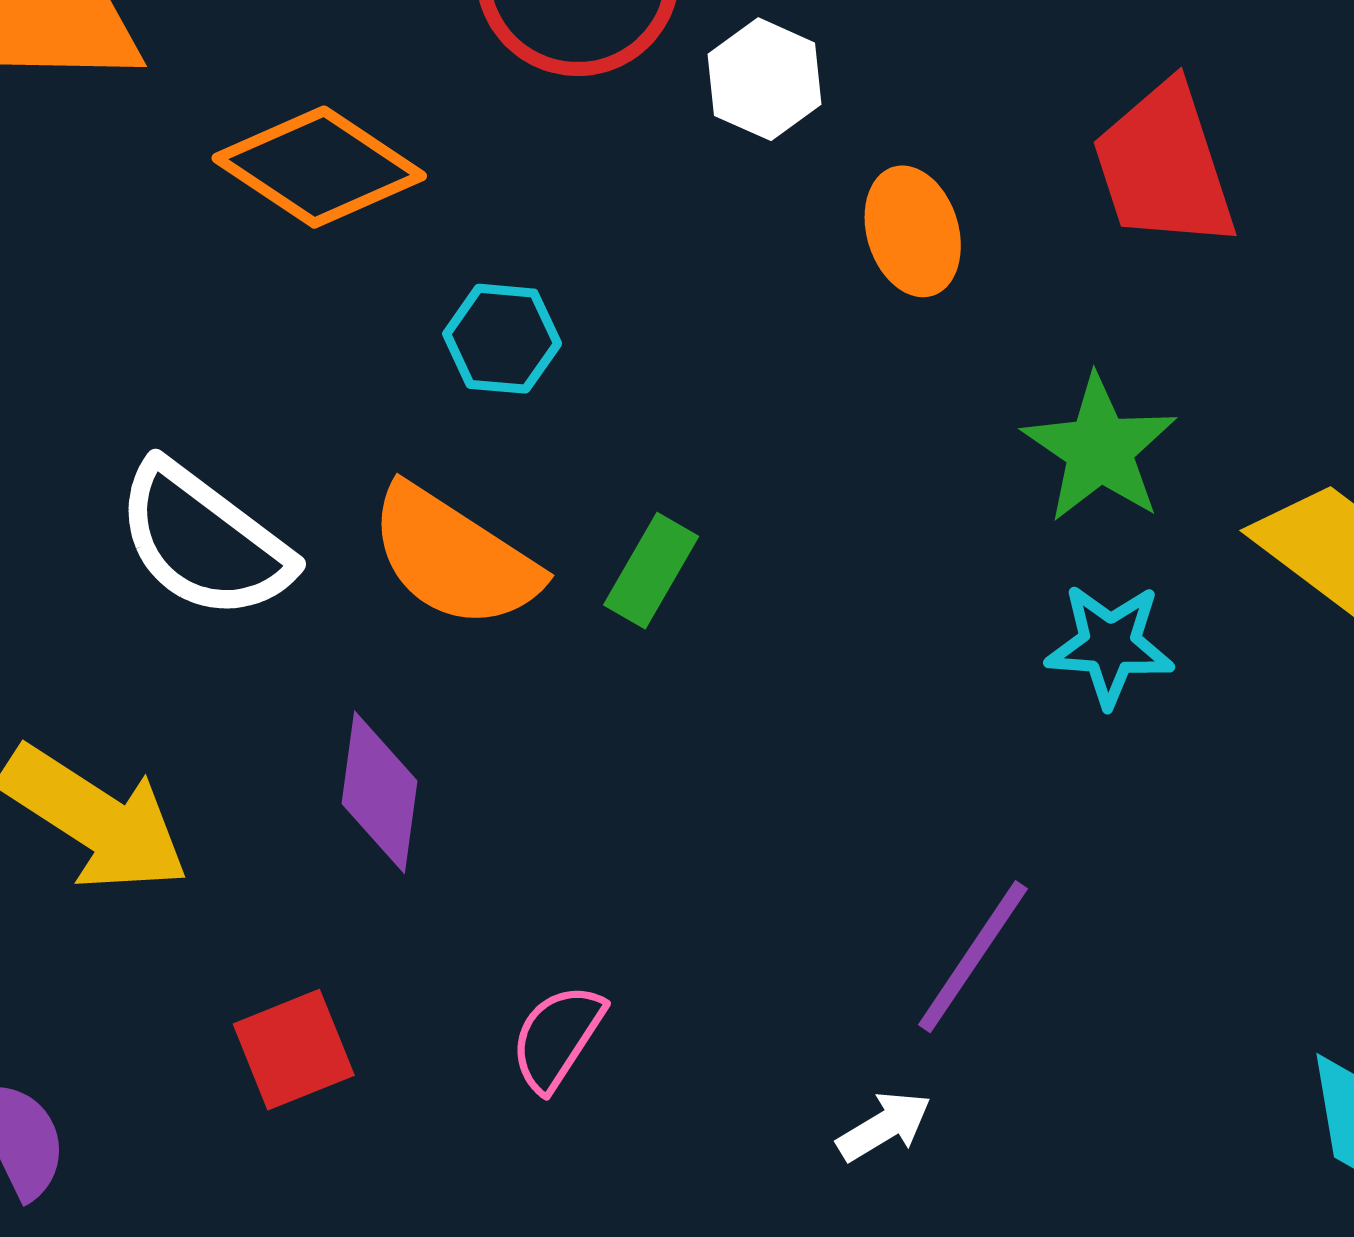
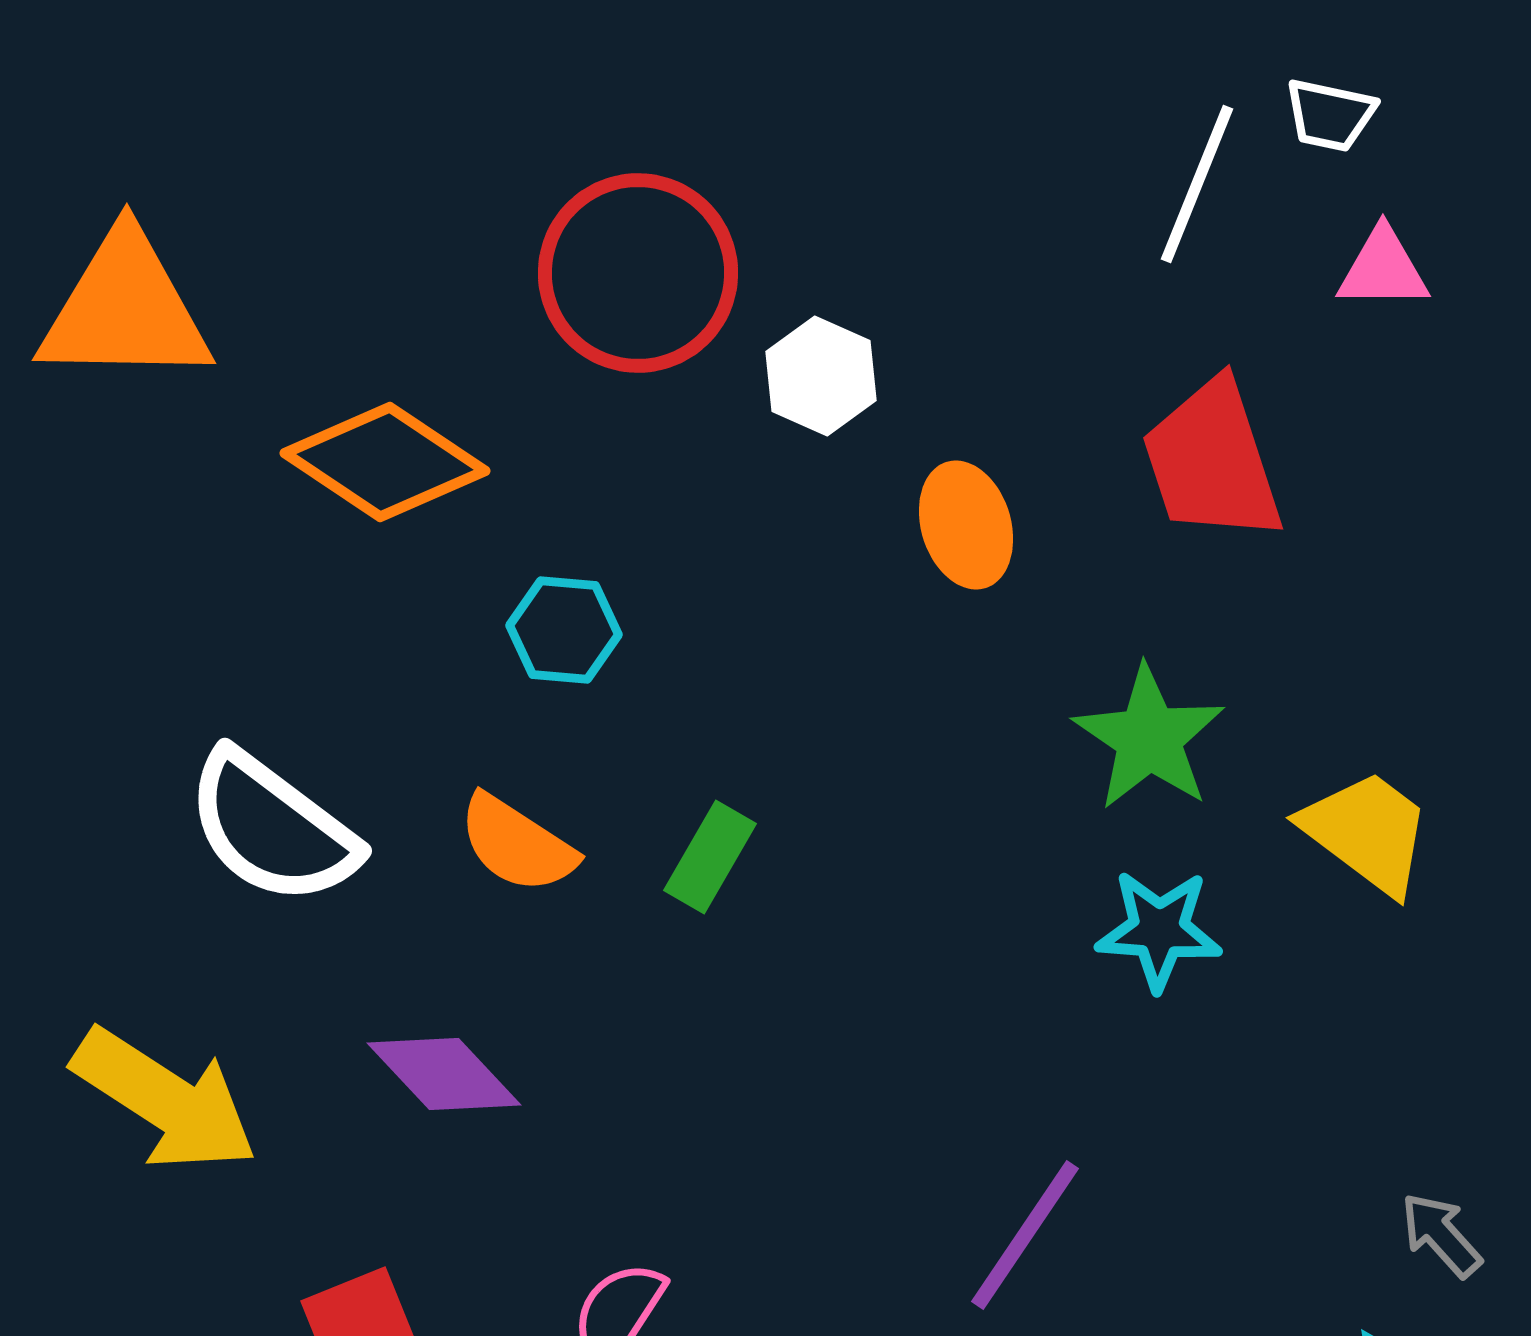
orange semicircle: (454, 557) -> (517, 844), size x0.7
purple diamond: (379, 792) -> (444, 1074), turned -51

